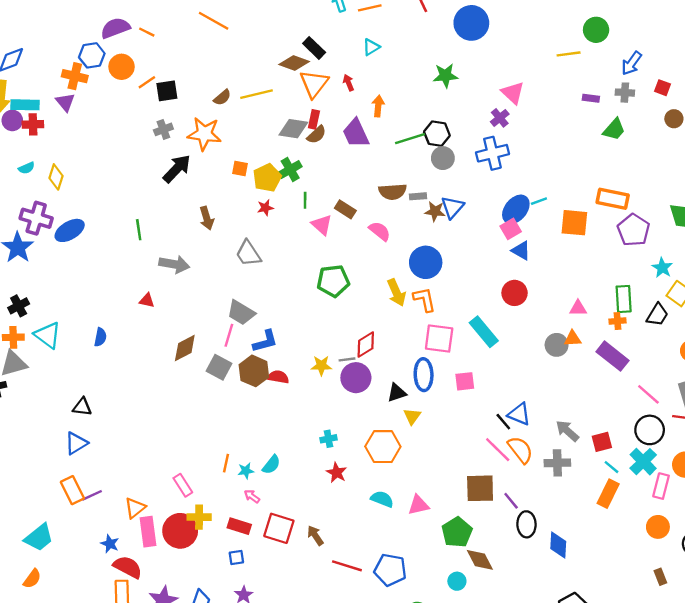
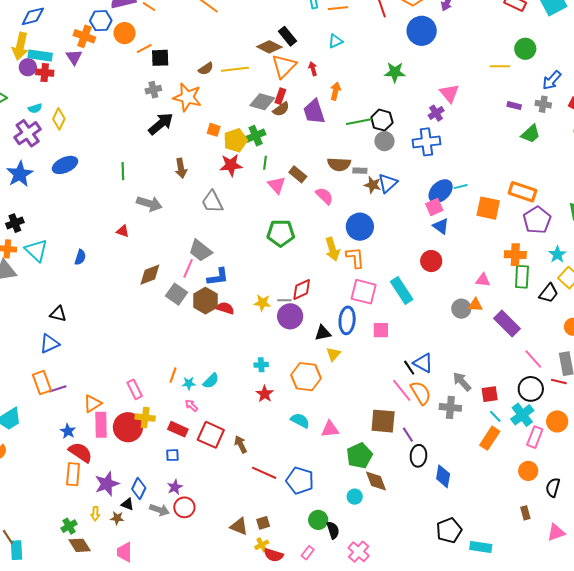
red star: (265, 208) -> (231, 165), size x1.6
purple cross: (36, 218) -> (28, 133), moved, turned 32
orange cross: (617, 321) -> (515, 255), moved, size x1.5

